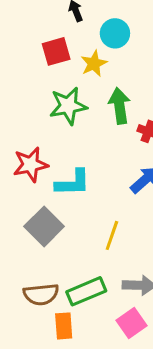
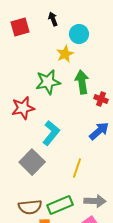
red square: (56, 51) -> (20, 27), moved
red star: (30, 165) -> (23, 108), moved
cyan L-shape: (73, 183) -> (51, 133), turned -50

